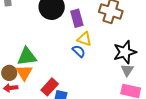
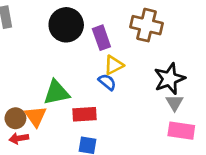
yellow triangle: (84, 39) -> (114, 65), turned -42
green triangle: (27, 56) -> (56, 92), moved
red rectangle: (50, 87) -> (84, 114), moved, turned 48

